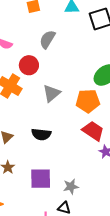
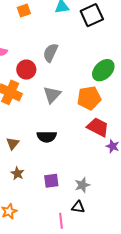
gray semicircle: (47, 39) -> (50, 53), moved
purple square: (41, 179) -> (51, 181), size x0.7

